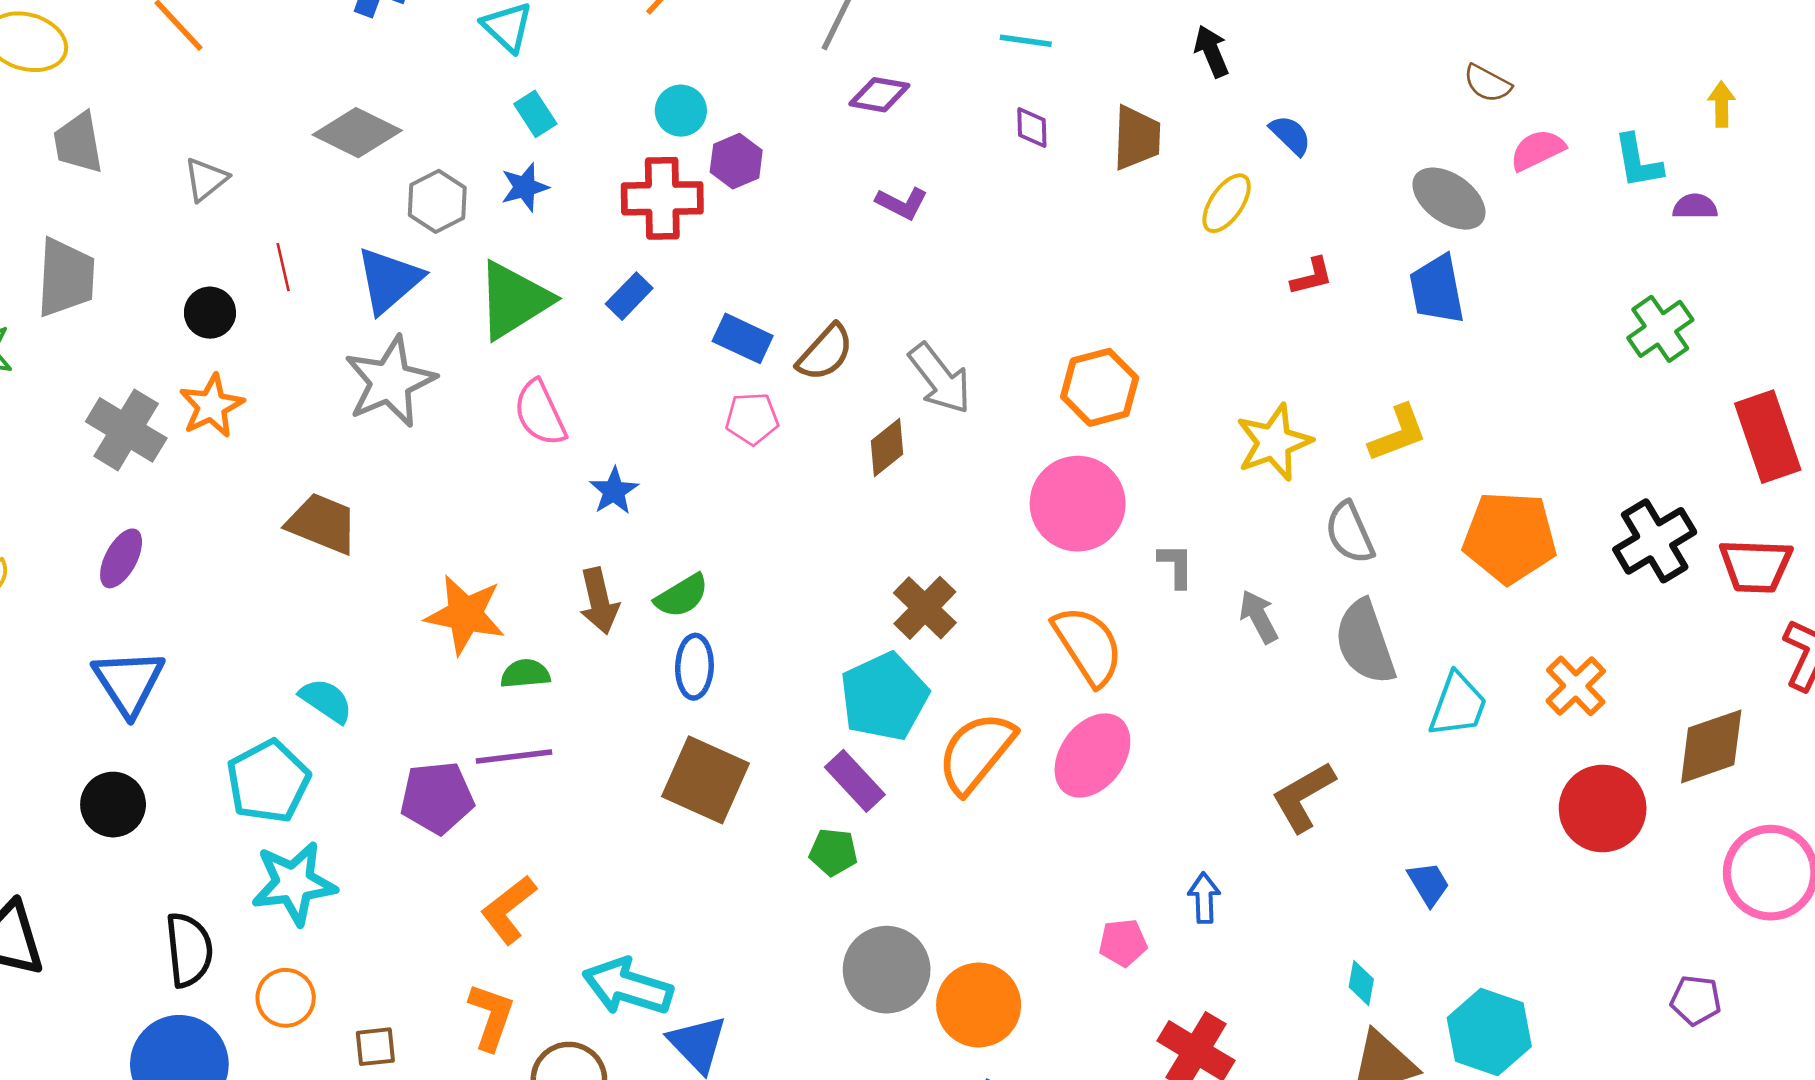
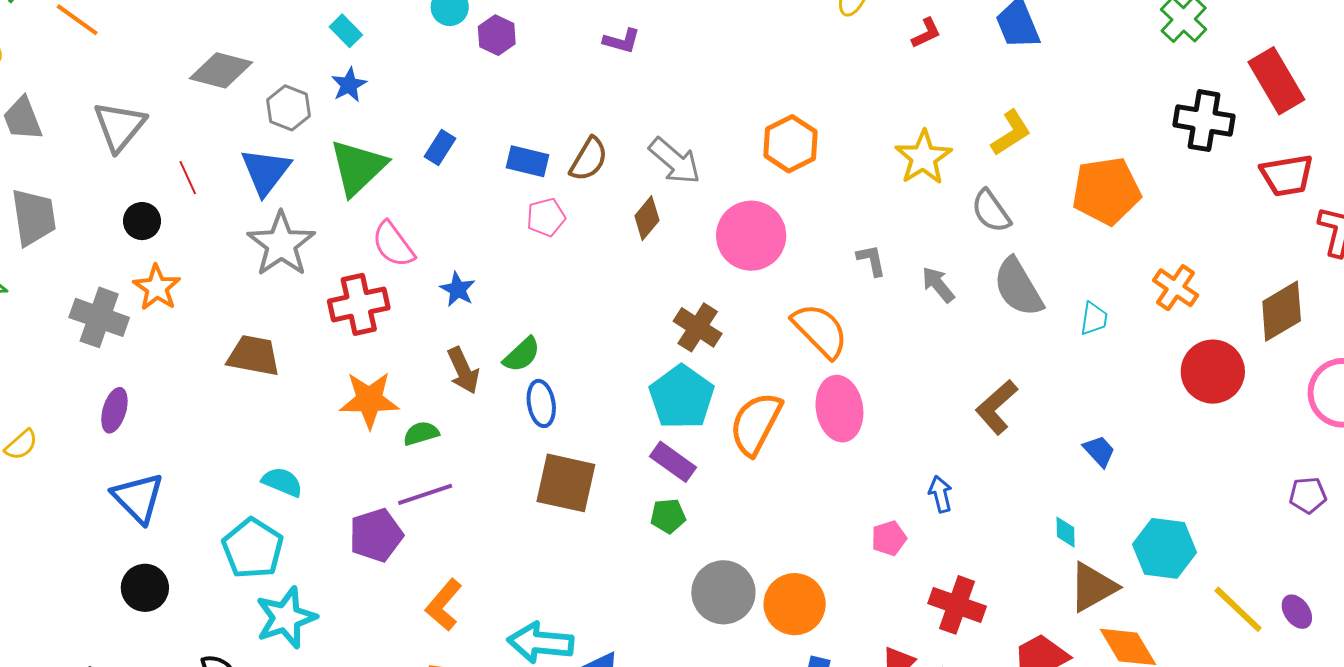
gray triangle: (206, 179) -> (119, 126), size x1.6
red cross: (662, 198) -> (359, 304), moved
pink circle: (1078, 504) -> (751, 236), moved
black cross: (1655, 541) -> (1204, 121), moved, turned -38
cyan trapezoid: (1458, 705) -> (1094, 319), size x0.7
pink ellipse: (1092, 755) -> (839, 409), turned -34

